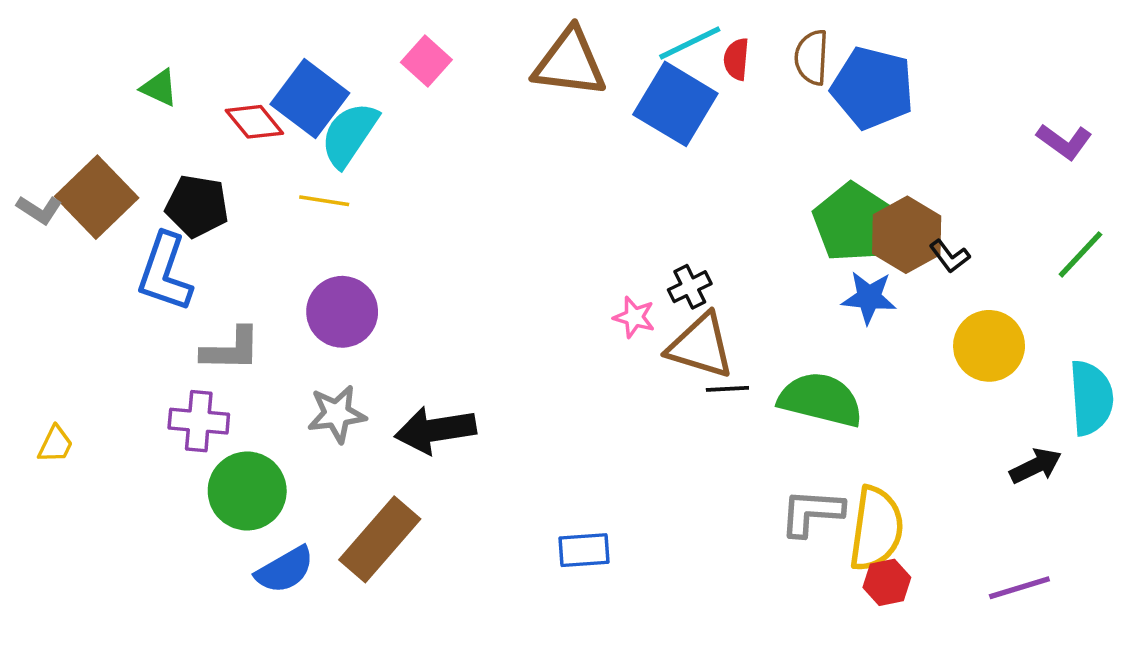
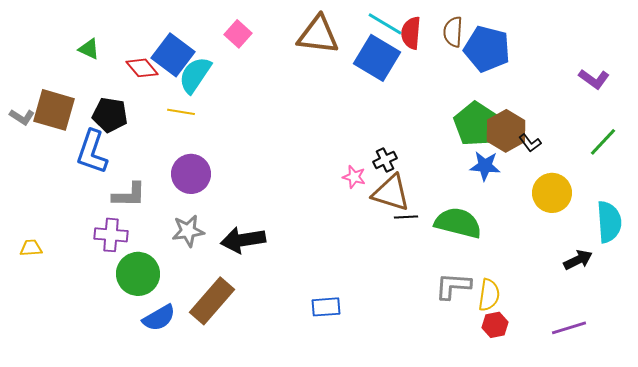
cyan line: (690, 43) -> (385, 24), turned 57
red semicircle: (736, 59) -> (411, 33), size x1.4
brown square: (97, 197) -> (54, 110), turned -30
yellow trapezoid: (55, 444) -> (31, 248), turned -120
yellow semicircle: (876, 529) -> (489, 295), size x0.7

